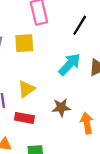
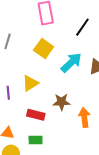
yellow square: (24, 43) -> (44, 49), moved, turned 36
red rectangle: (24, 118) -> (36, 115), moved

